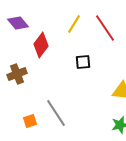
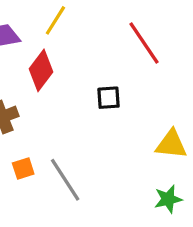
yellow line: (74, 24) -> (55, 20), moved
orange square: (30, 121) -> (23, 169), moved

